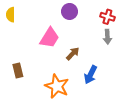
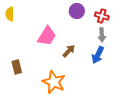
purple circle: (70, 11) -> (77, 11), moved
blue arrow: (91, 75) -> (98, 55), moved

